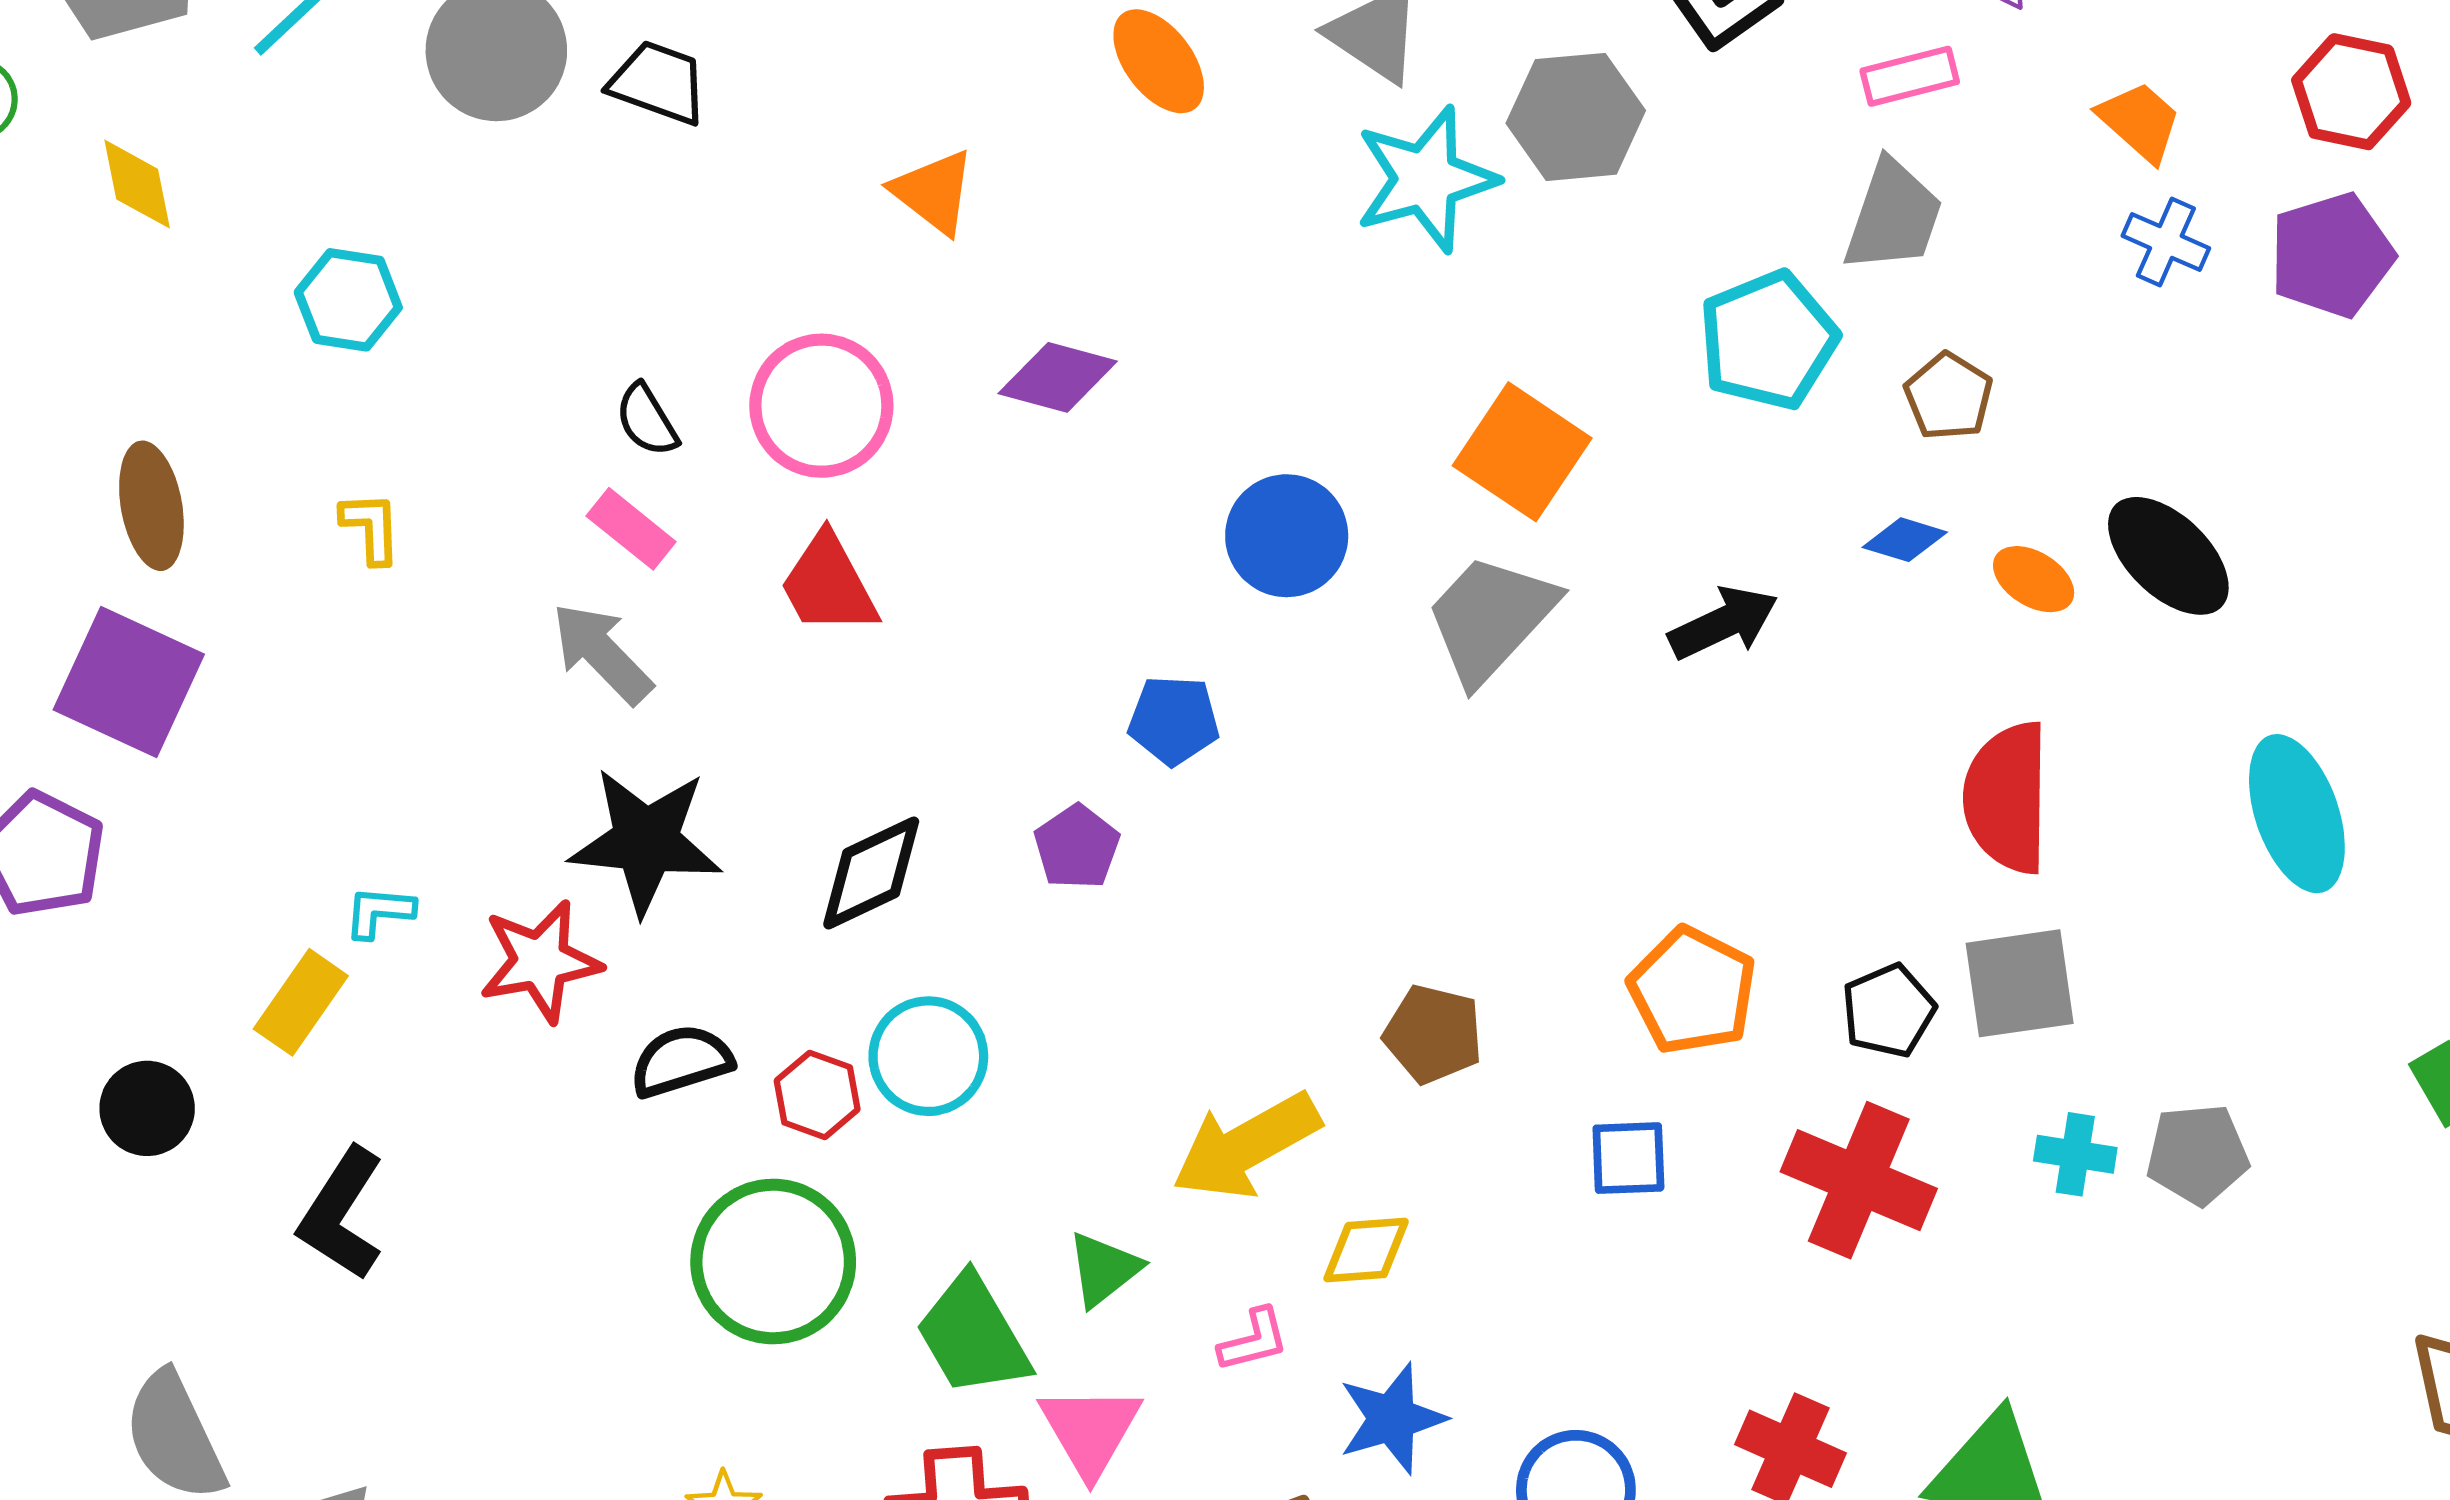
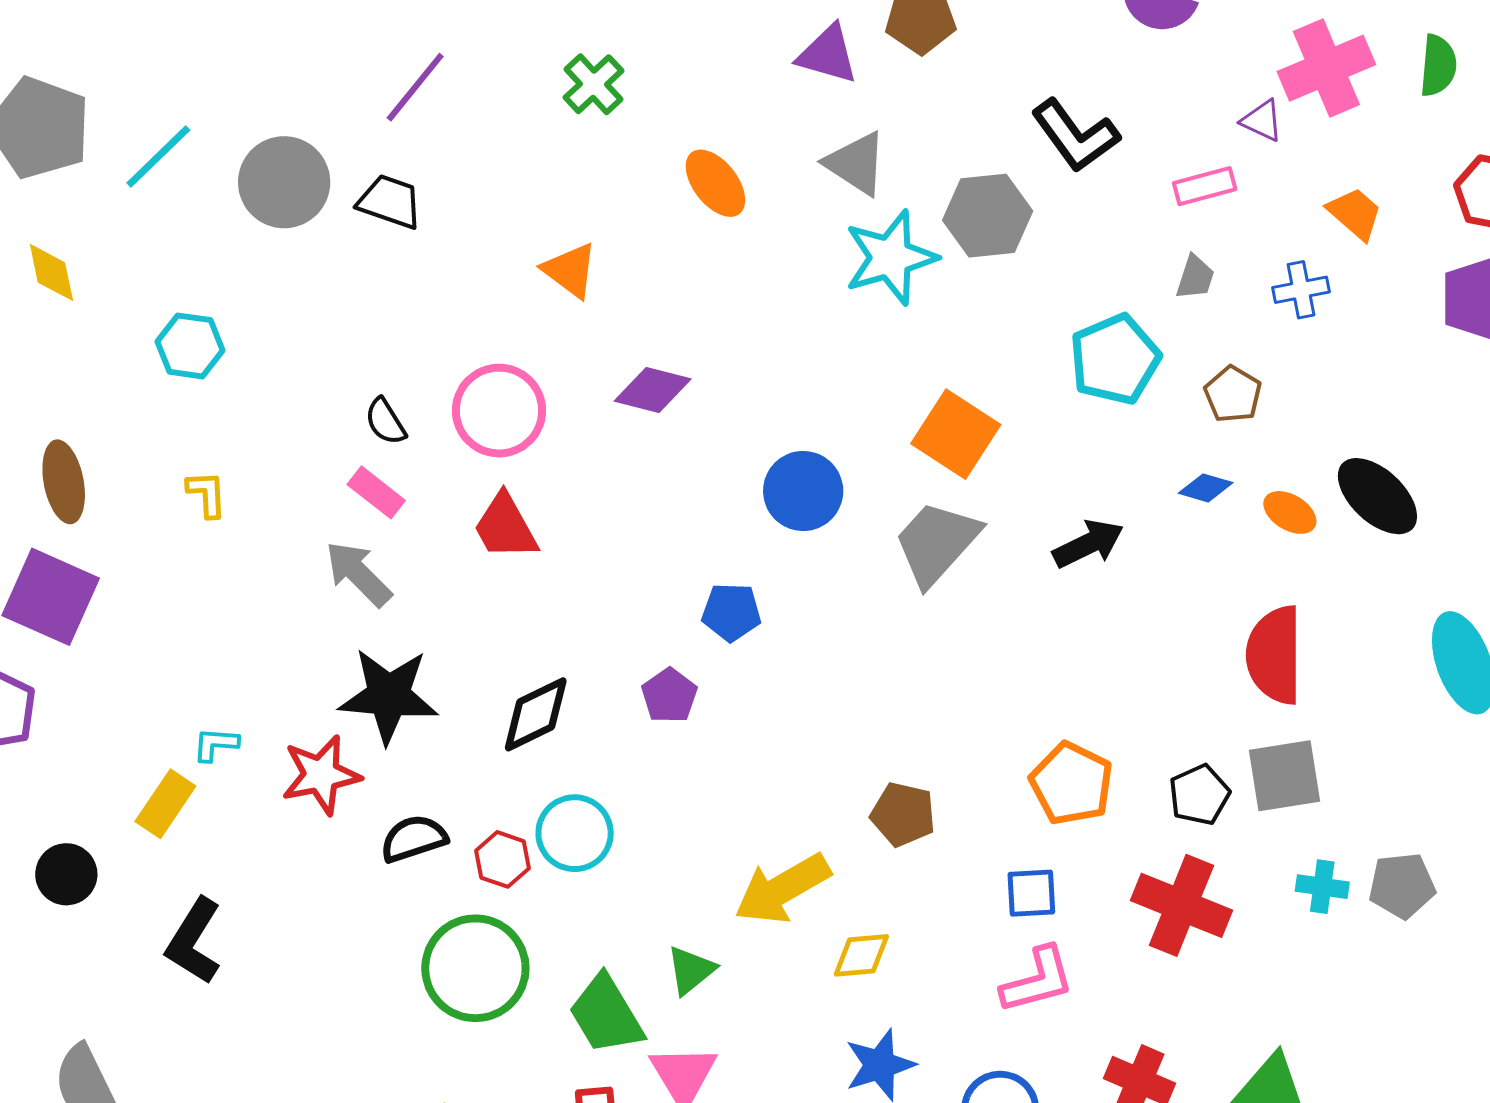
gray trapezoid: (1893, 216) -> (1195, 277), size x0.6
blue cross: (2166, 242) -> (1301, 290), moved, turned -34
pink L-shape: (1254, 1340) -> (1038, 980), moved, size x1.6

